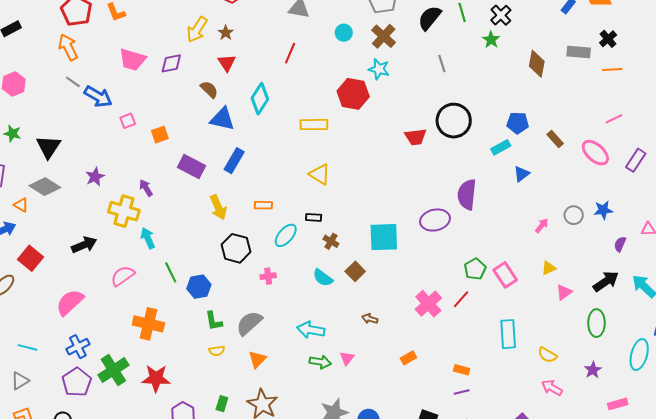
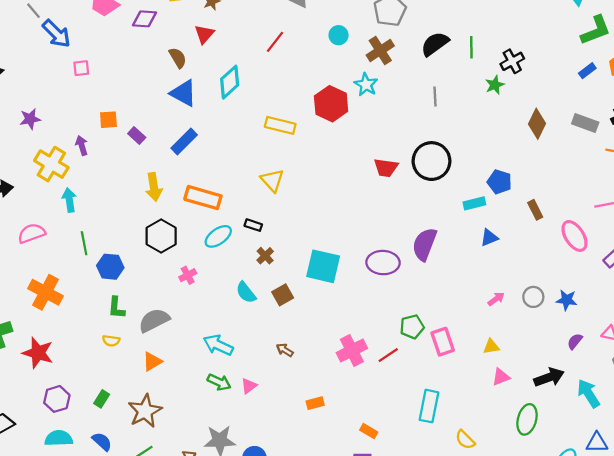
orange square: (160, 135) -> (108, 120), moved
purple rectangle: (192, 167) -> (137, 136), size x0.6
orange rectangle: (263, 205) -> (203, 198), size x1.8
pink cross: (268, 276) -> (188, 275), turned -35

